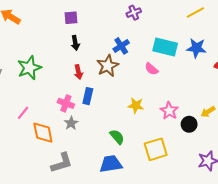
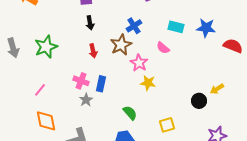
cyan rectangle: (165, 47) -> (176, 27), size x0.7
blue rectangle: (88, 96) -> (101, 84), moved
pink star: (169, 111) -> (139, 63), moved
orange diamond: (43, 133) -> (46, 121), moved
yellow square: (156, 149) -> (167, 125), size x0.7

